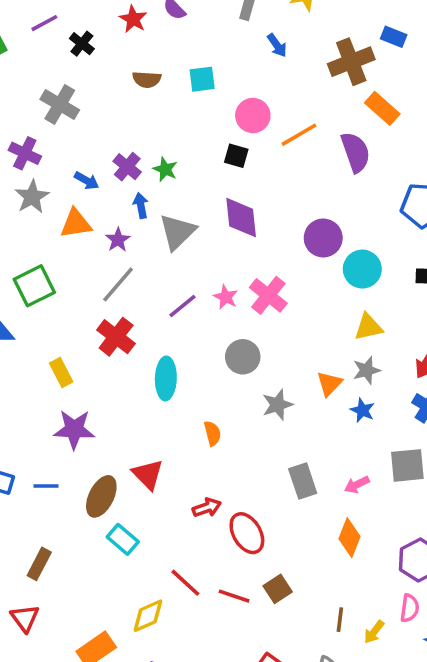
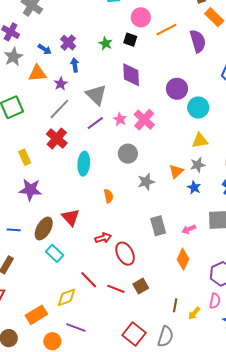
green star: (165, 169) -> (105, 43), moved
gray triangle: (177, 232) -> (96, 95), moved, turned -35
blue line: (46, 486) -> (14, 230), moved

